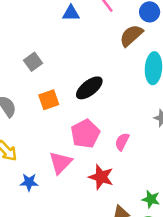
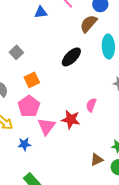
black ellipse: (89, 88) -> (71, 57), moved
pink pentagon: (85, 134) -> (29, 106), moved
red star: (101, 177) -> (71, 119), moved

